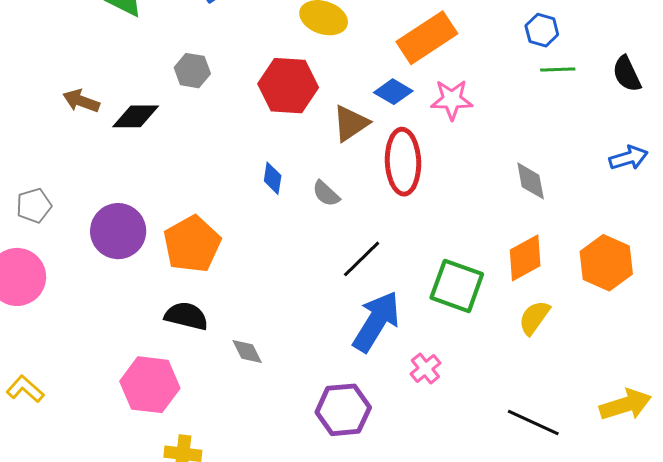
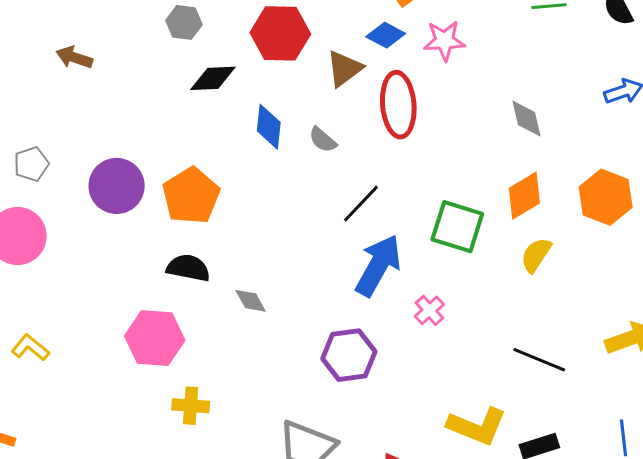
black diamond: (136, 116) -> (213, 78), moved
blue diamond: (273, 178) -> (269, 127), size x1.4

